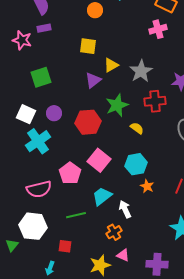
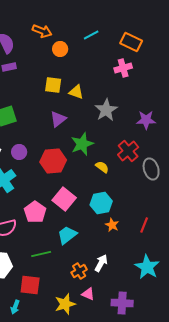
yellow triangle: (111, 65) -> (76, 92), moved, turned 49
red cross: (155, 101) -> (128, 151), moved, turned -35
white arrow: (125, 209) -> (101, 263), moved, turned 54
red square: (65, 246) -> (30, 285), size x1.5

